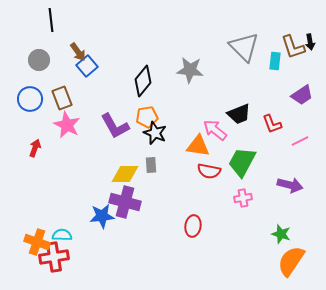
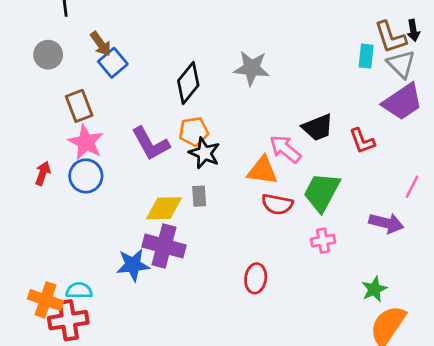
gray triangle: (244, 47) -> (401, 64), moved, size x0.7
purple trapezoid: (302, 95) -> (403, 102), size x1.4
blue circle: (30, 99) -> (86, 176), moved
pink line: (300, 141) -> (412, 187), moved, turned -36
green star: (281, 234) -> (374, 289), turned 30

